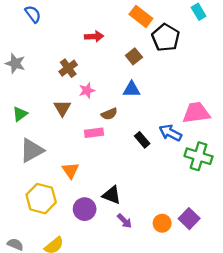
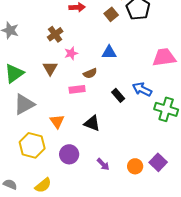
brown square: (134, 56) -> (111, 14), moved
pink trapezoid: (196, 113) -> (164, 57), moved
green triangle: (20, 114) -> (14, 73), size x1.5
black triangle: (112, 195) -> (92, 123), moved

